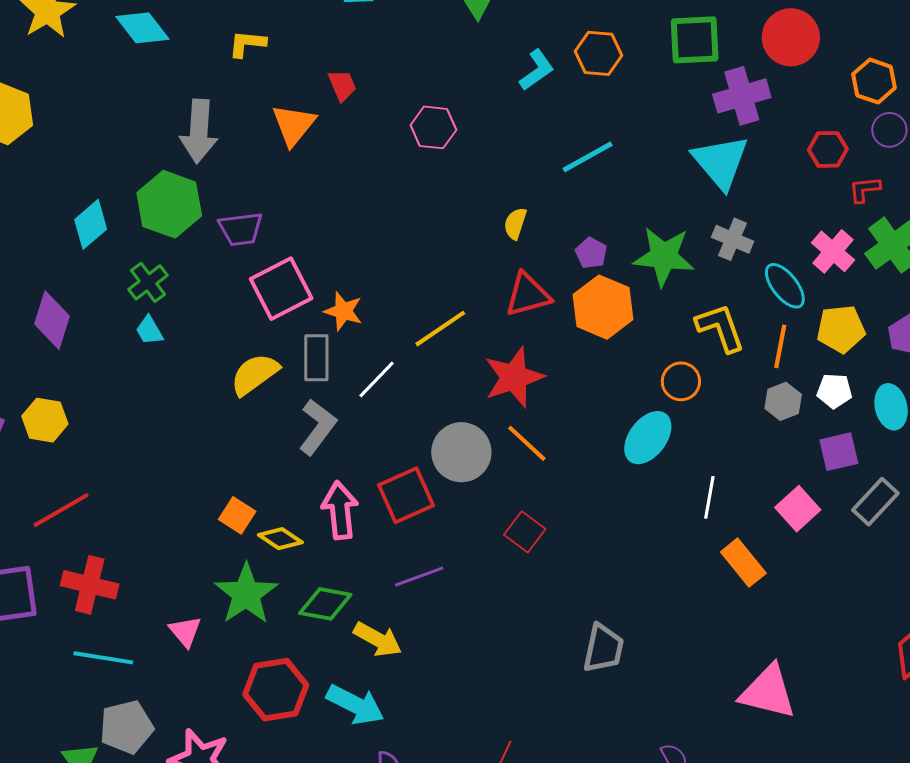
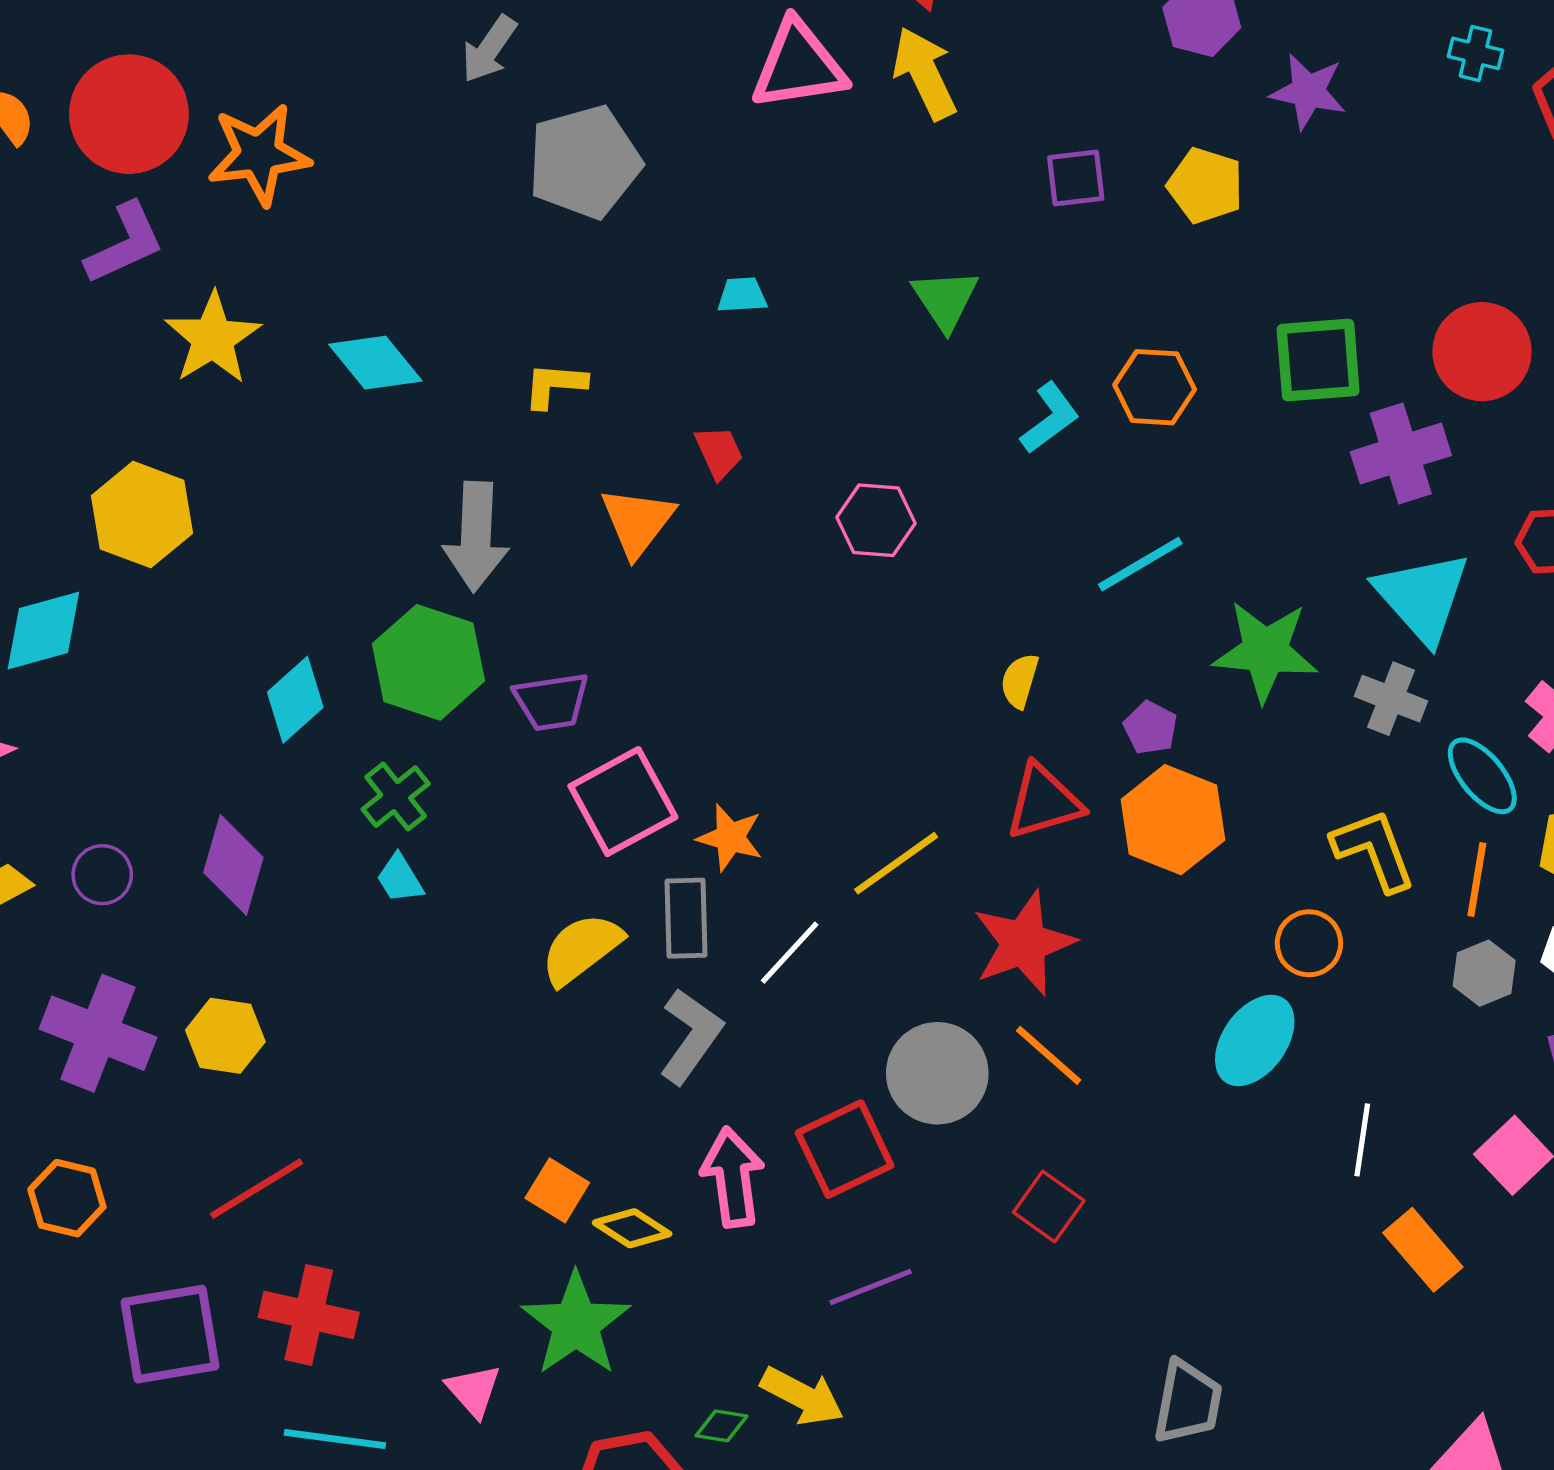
cyan triangle: (721, 162) -> (1422, 597), moved
green star: (664, 256) -> (1265, 651), moved
green diamond: (325, 604) -> (722, 1426), moved, size x0.6

